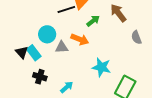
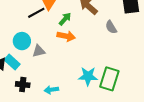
orange arrow: (80, 39) -> (66, 36), moved
cyan star: (101, 67) -> (88, 76), moved
cyan arrow: (67, 87) -> (51, 90), turned -136

